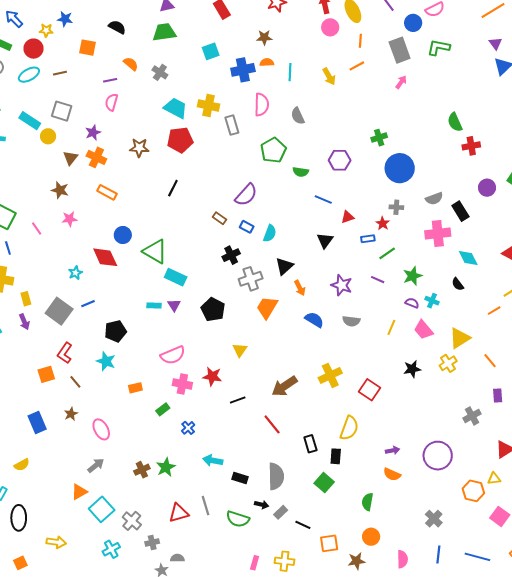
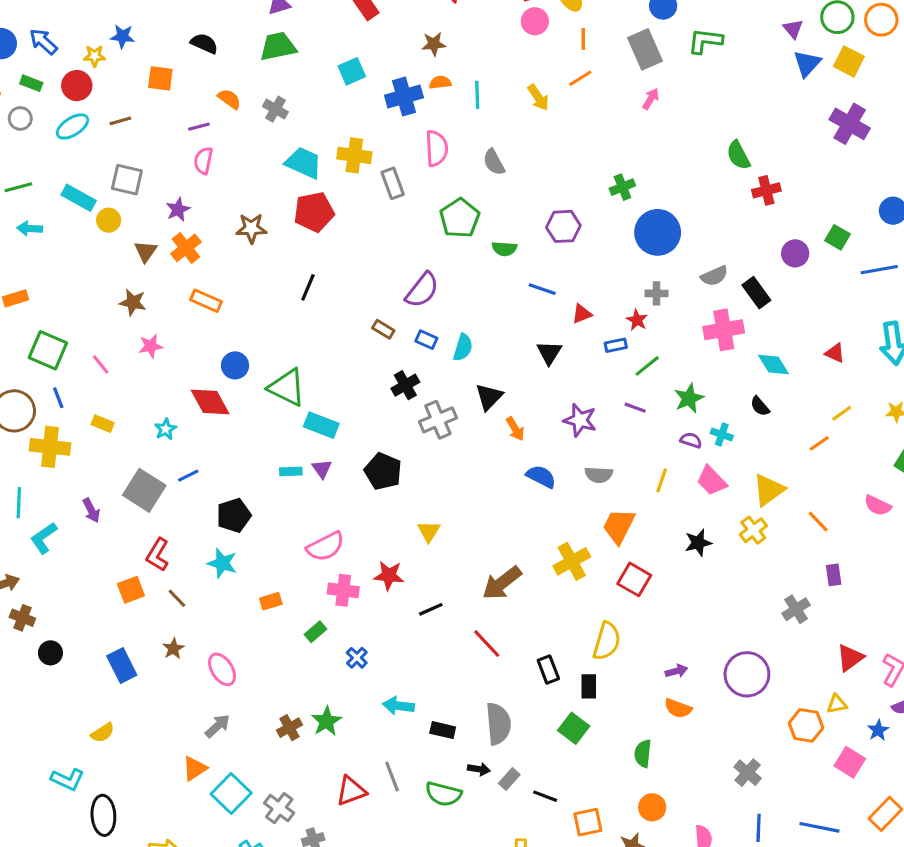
orange cross: (96, 157) -> (186, 248), turned 30
yellow rectangle: (26, 299) -> (103, 424), moved, turned -48
orange trapezoid: (267, 307) -> (619, 526), moved

